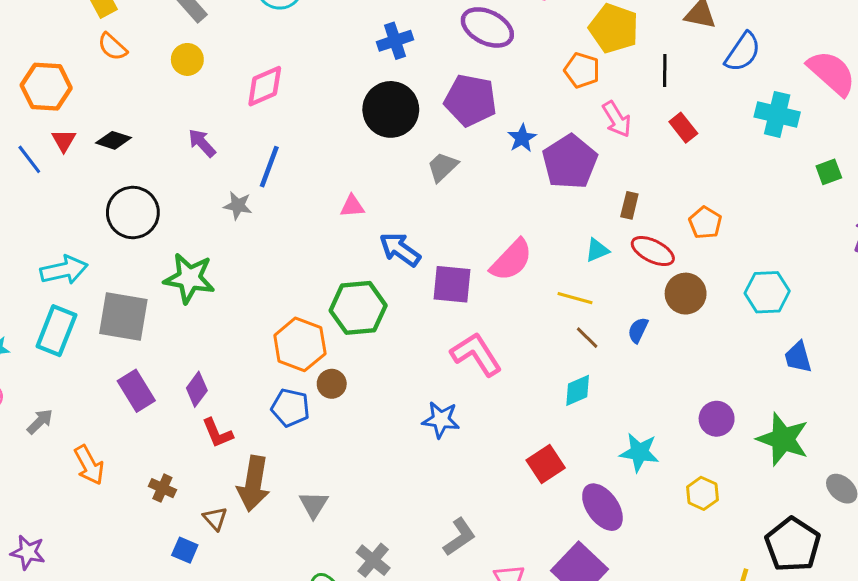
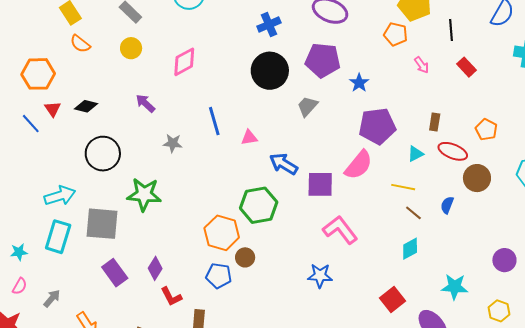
pink arrow: (617, 119) -> (422, 65), size x0.7
purple pentagon: (570, 162) -> (377, 126), moved, turned 30
blue line: (269, 167) -> (214, 121), moved, turned -32

